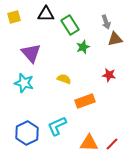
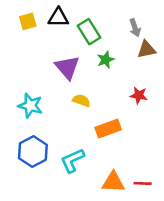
yellow square: (14, 17) -> (28, 21), moved
purple triangle: (31, 53) -> (67, 67), moved
blue hexagon: (27, 133) -> (33, 152), moved
red line: (112, 144) -> (143, 183), turned 48

